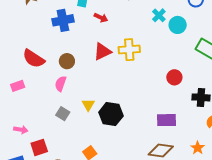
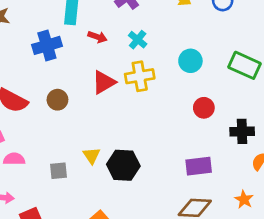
cyan cross: (159, 15) -> (138, 40), moved
cyan circle: (178, 25) -> (190, 61), moved
pink semicircle: (61, 84) -> (14, 159), moved, turned 77
gray square: (63, 114) -> (59, 171), turned -32

